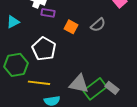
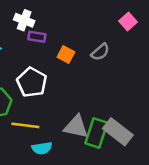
gray rectangle: (112, 88) -> (118, 132), size x1.6
green rectangle: (95, 89) -> (96, 133), turned -35

